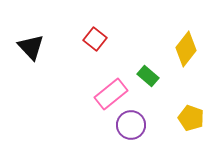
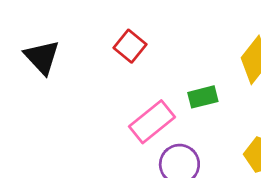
green rectangle: (148, 76) -> (203, 97), turned -55

